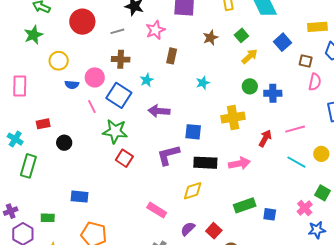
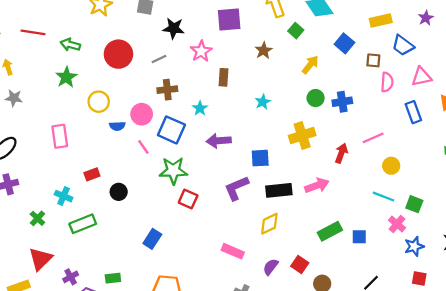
green square: (241, 35) -> (296, 31), moved
yellow circle: (321, 154) -> (391, 166), moved
cyan line: (296, 162) -> (384, 197), moved
green rectangle: (28, 166) -> (83, 224), turned 60
blue rectangle: (80, 197) -> (152, 239), moved, turned -54

